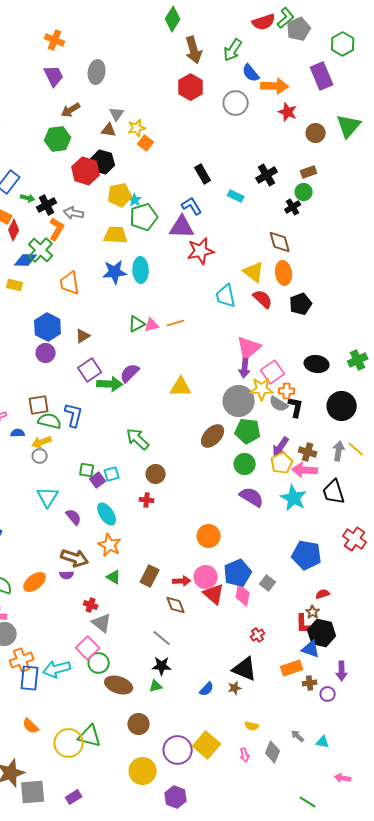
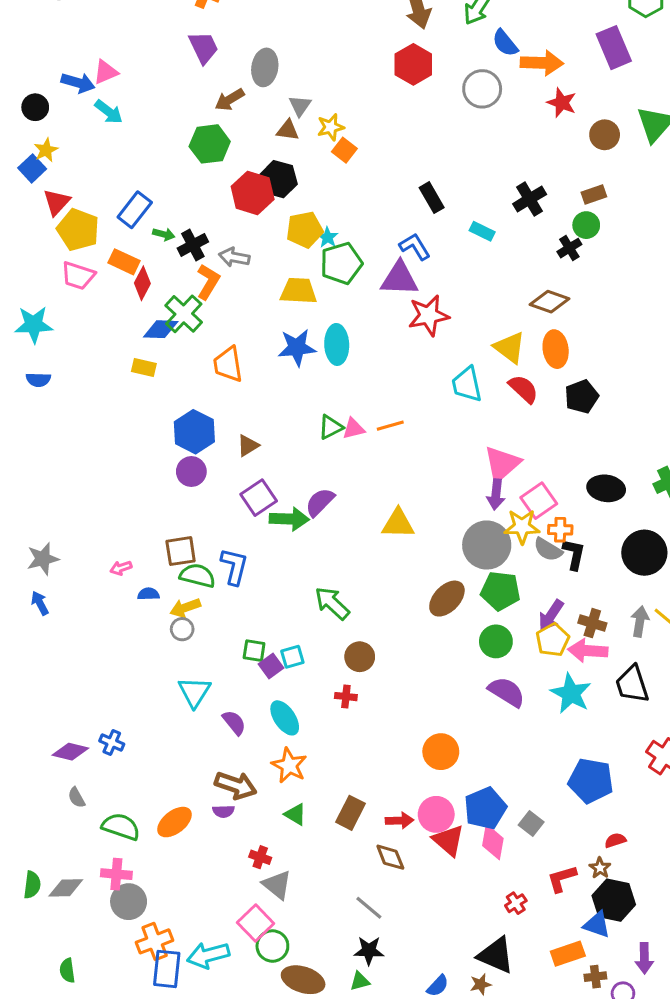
gray ellipse: (97, 72) -> (265, 67), moved
brown diamond: (280, 242) -> (549, 302), turned -55
red L-shape: (304, 624) -> (562, 879), moved, turned 75

